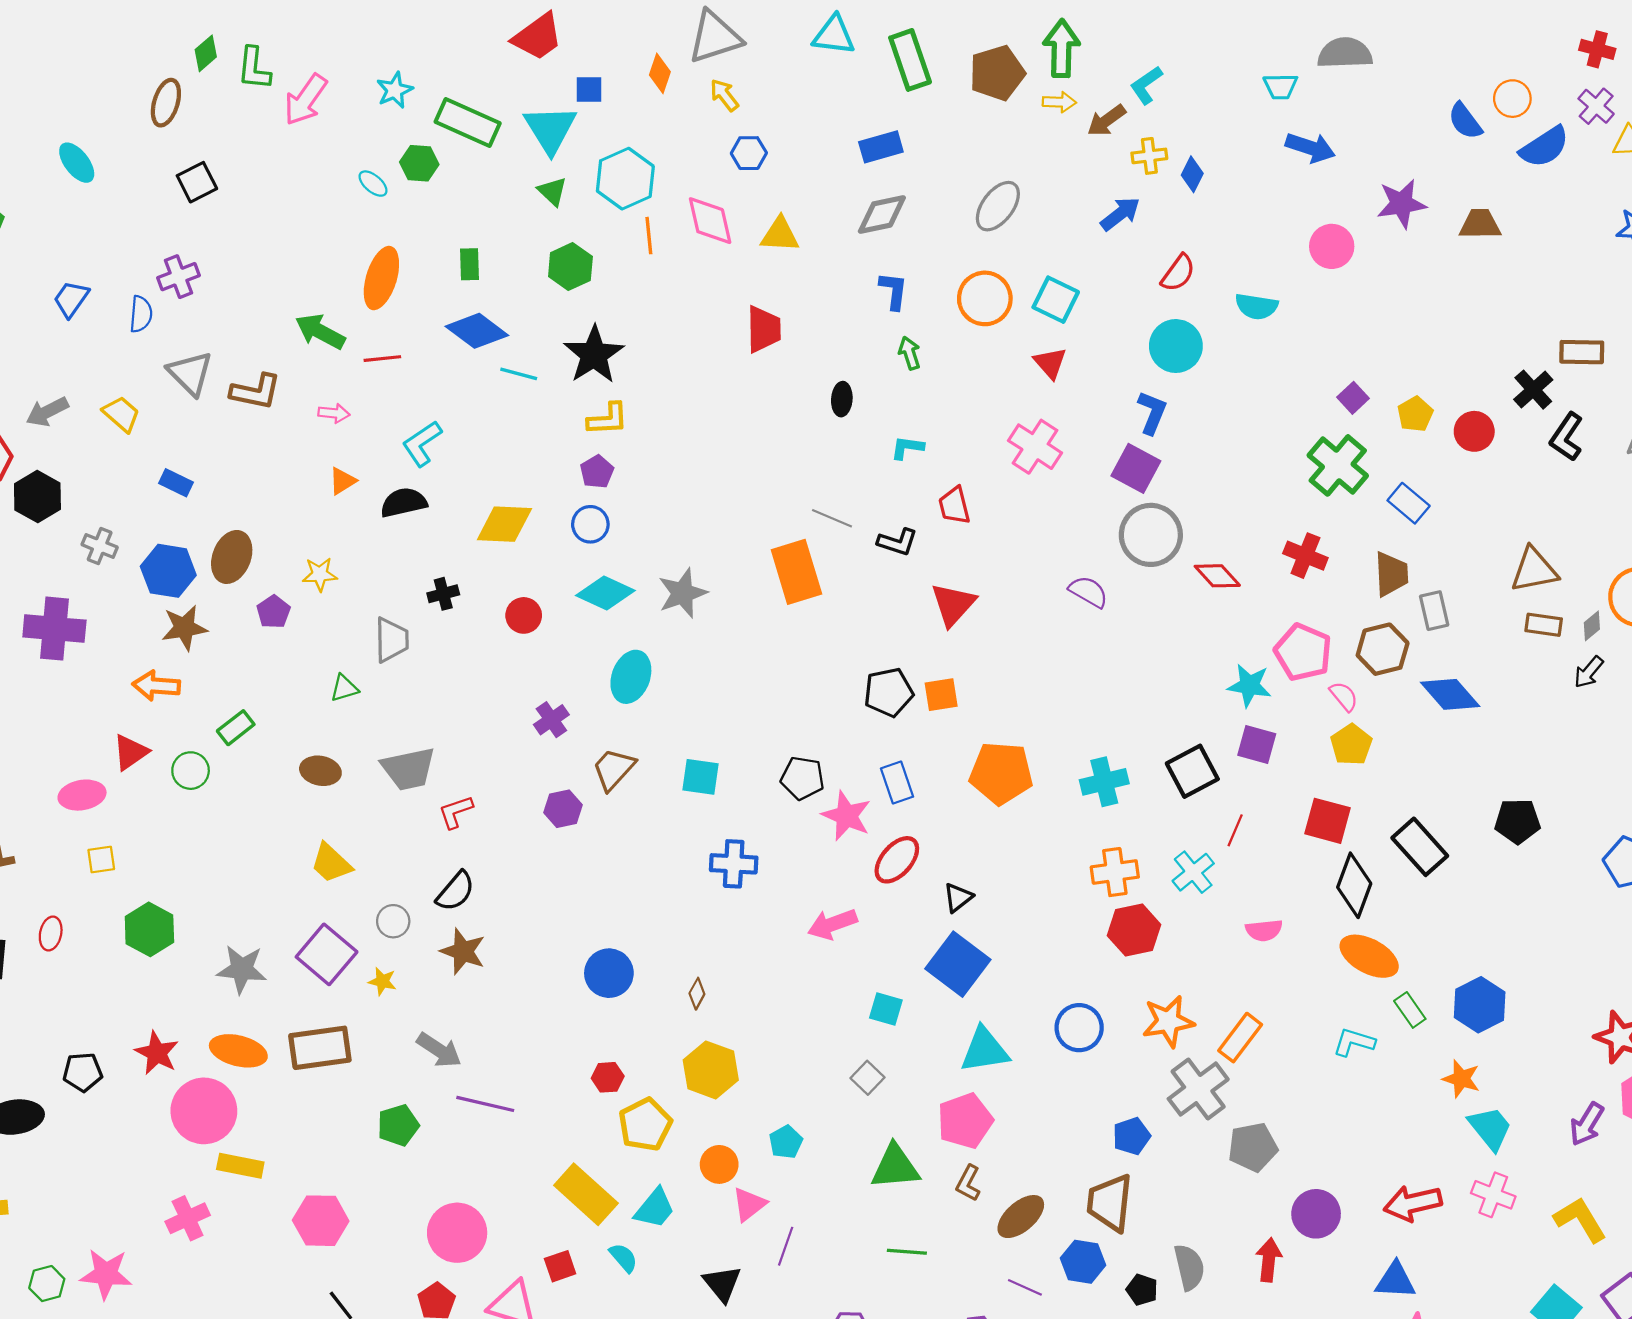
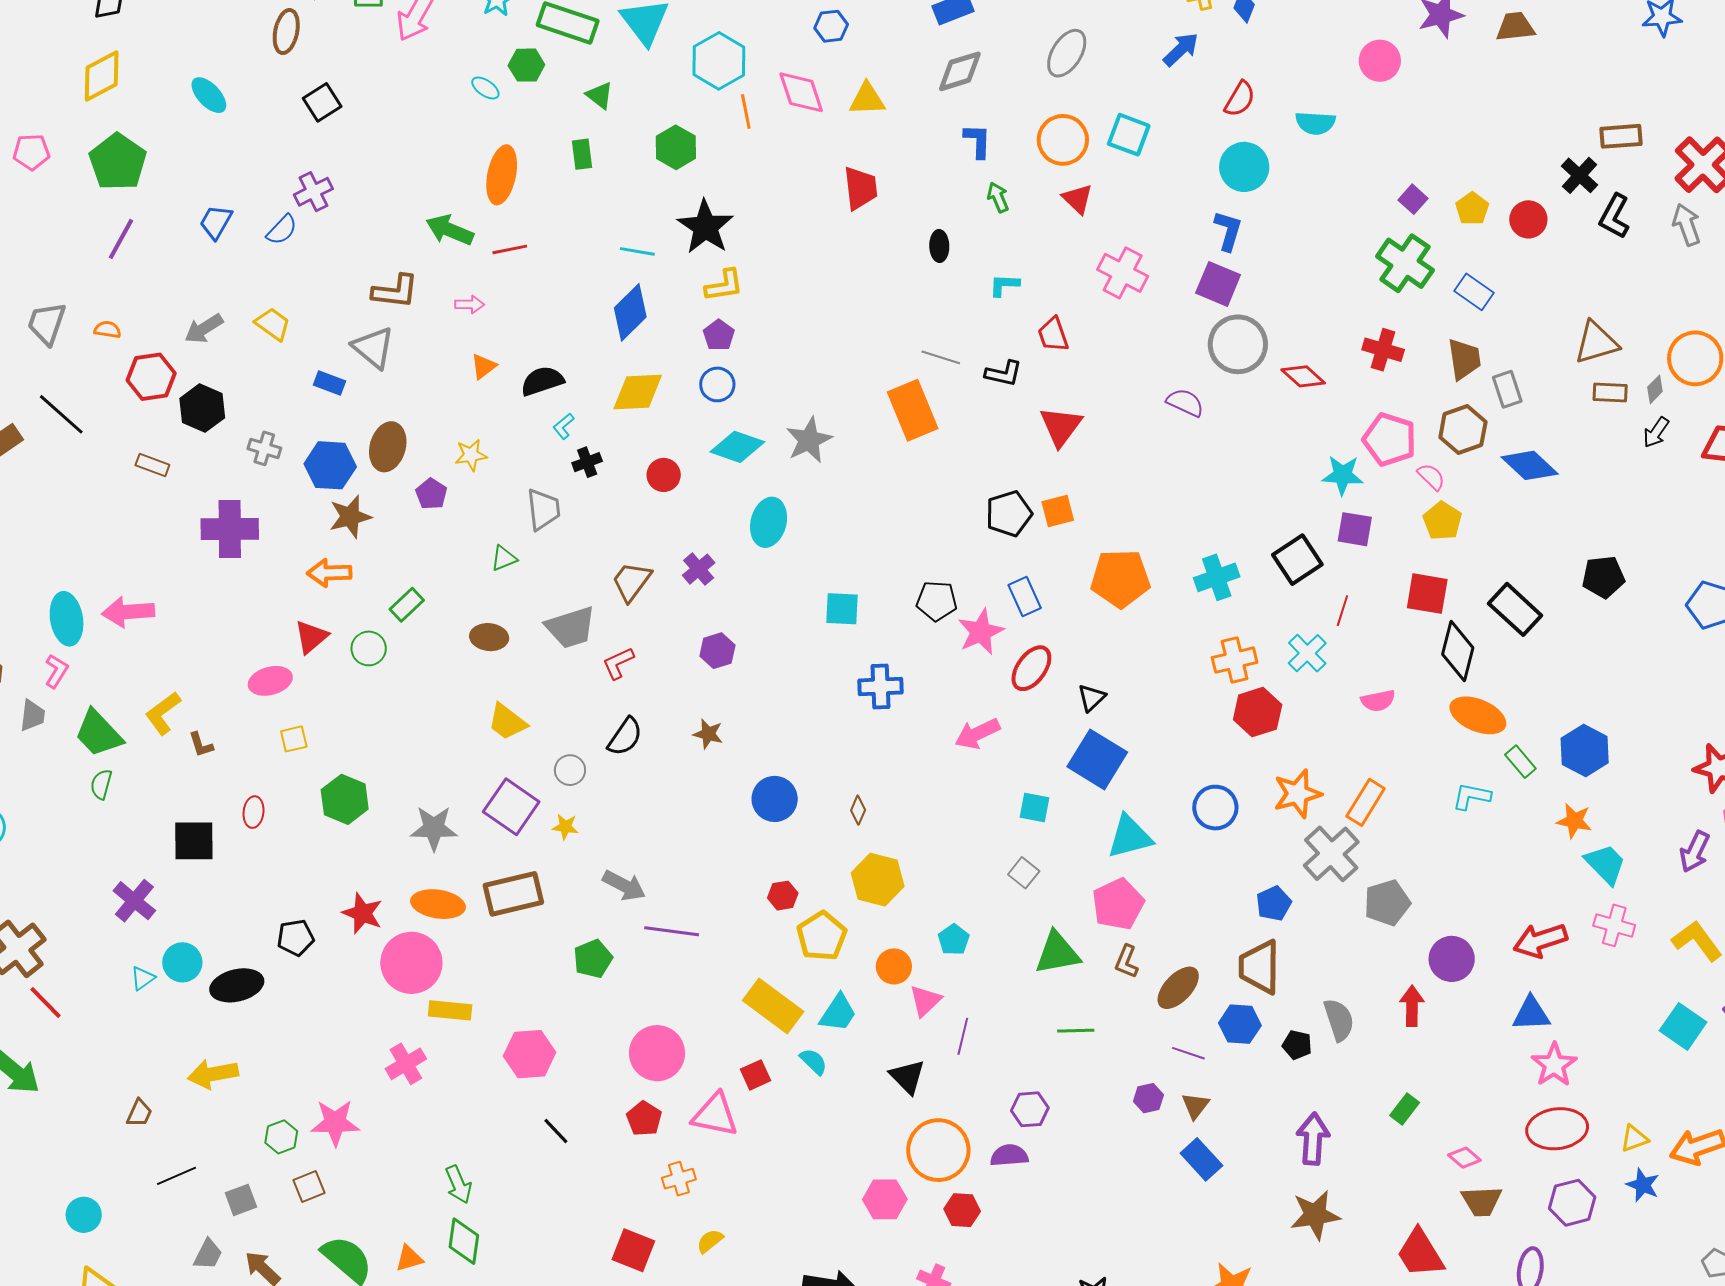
green triangle: (552, 191) -> (600, 95), moved
blue semicircle: (141, 314) -> (282, 230), turned 44
blue diamond: (477, 331) -> (630, 312), moved, turned -76
red triangle: (1050, 363) -> (1077, 199), moved
gray triangle: (190, 373) -> (373, 348), moved
cyan L-shape: (422, 443) -> (564, 426), moved, size x0.6
brown trapezoid: (614, 769) -> (632, 581), moved
pink star: (846, 816) -> (981, 632), turned 30
brown star: (463, 951) -> (708, 734), moved, size x0.7

